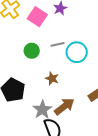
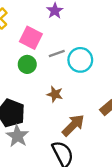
pink square: (37, 17) -> (31, 38), moved
gray star: (42, 110) -> (17, 136), moved

